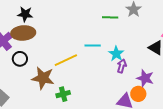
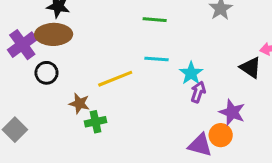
green line: (110, 17) -> (155, 20), moved
brown star: (43, 78) -> (79, 103), size x0.6
green cross: (63, 94) -> (95, 122), moved

